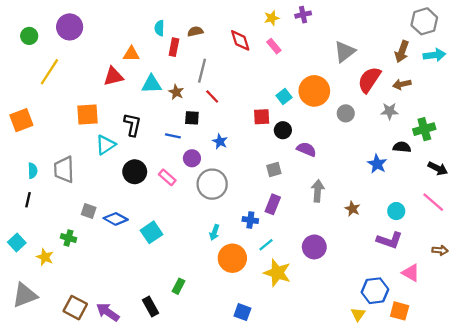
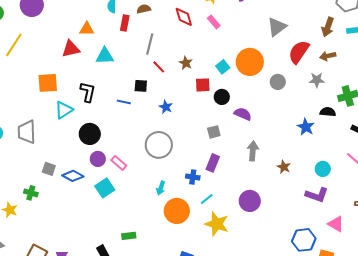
brown star: (176, 92) -> (186, 63), moved
purple circle: (192, 158) -> (98, 159), moved
pink rectangle: (167, 177) -> (119, 163), moved
green rectangle: (178, 286) -> (129, 236), turned 56

